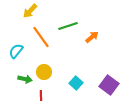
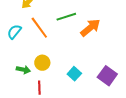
orange arrow: (92, 37) -> (90, 28), size x1.5
cyan semicircle: (16, 51) -> (14, 32), moved

